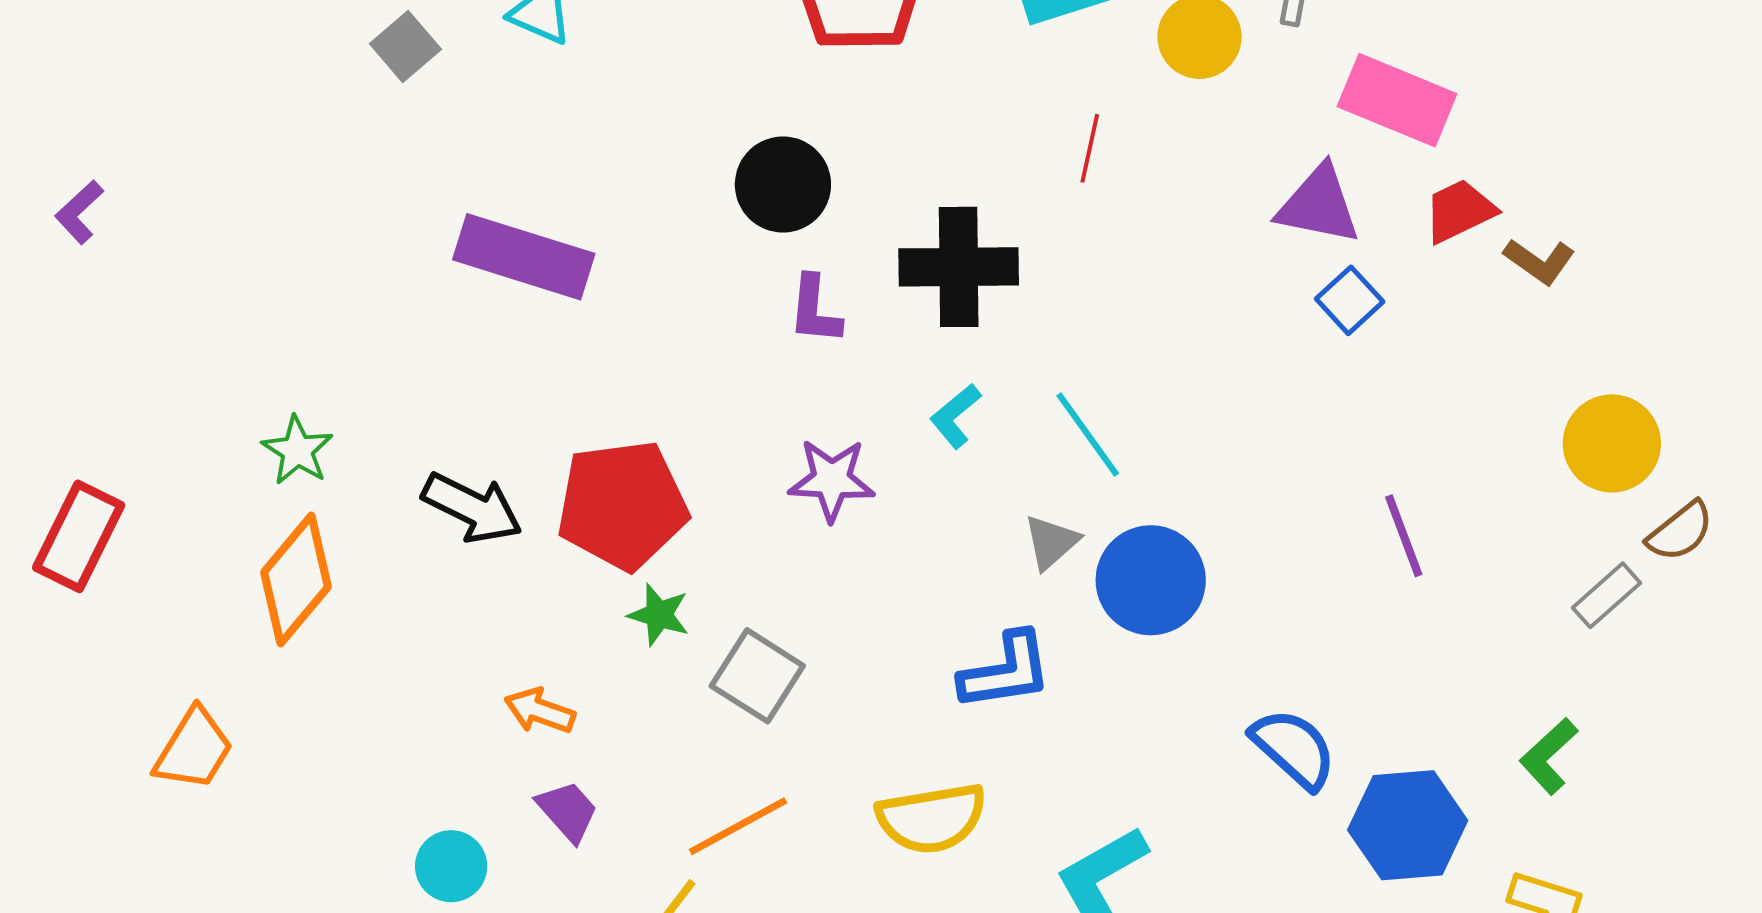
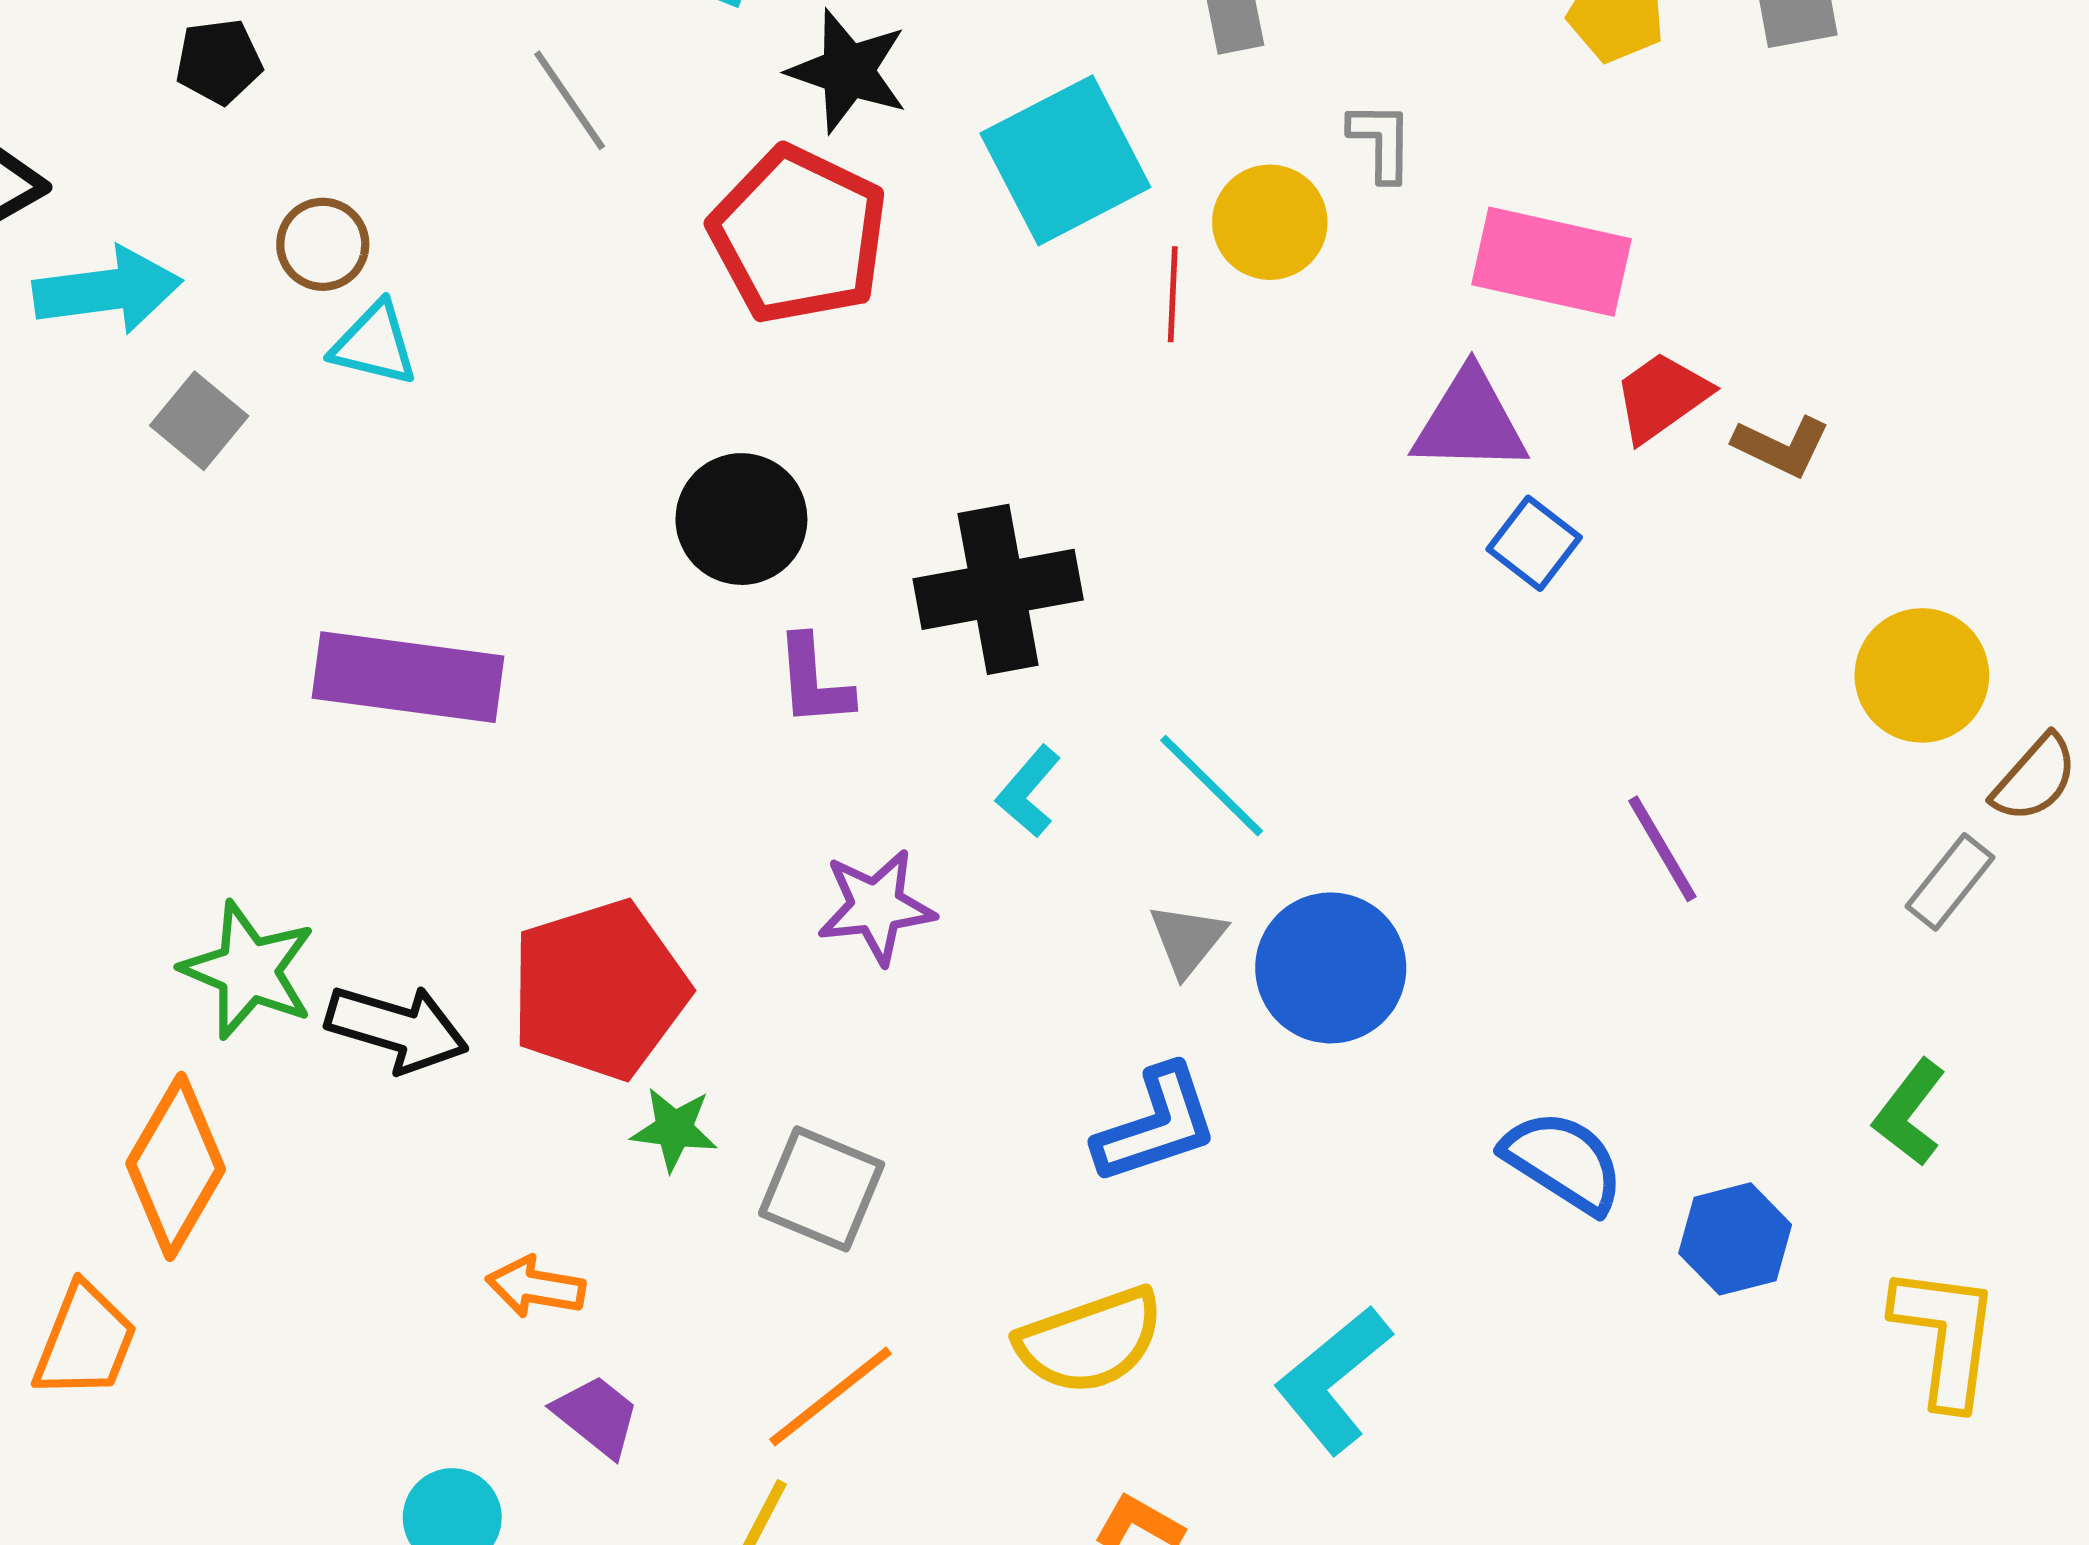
red line: (1090, 148) -> (1173, 294), moved
green star: (297, 450) -> (248, 970), moved, size x1.4
orange trapezoid: (194, 749) -> (85, 1341), moved
blue hexagon: (1408, 825) -> (1735, 1239), size x0.7

